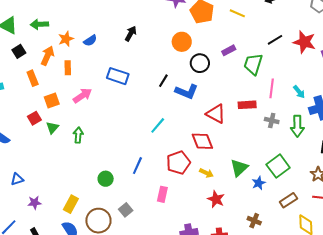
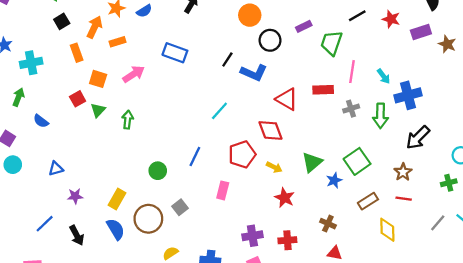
red star: (304, 42) -> (391, 19), size x0.7
orange rectangle: (68, 68) -> (117, 42), turned 72
orange square: (52, 100) -> (98, 79), turned 35
gray cross: (272, 121) -> (351, 109), turned -32

